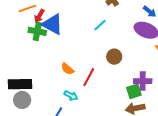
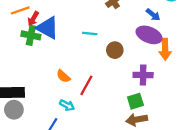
cyan line: (100, 25) -> (90, 34), moved, turned 48
brown circle: (114, 57) -> (115, 50), moved
purple cross: (143, 81) -> (143, 75), moved

